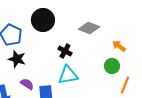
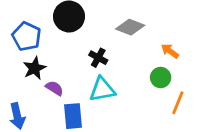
black star: (17, 59) -> (35, 68), turned 30
purple semicircle: (27, 84) -> (54, 88), moved

